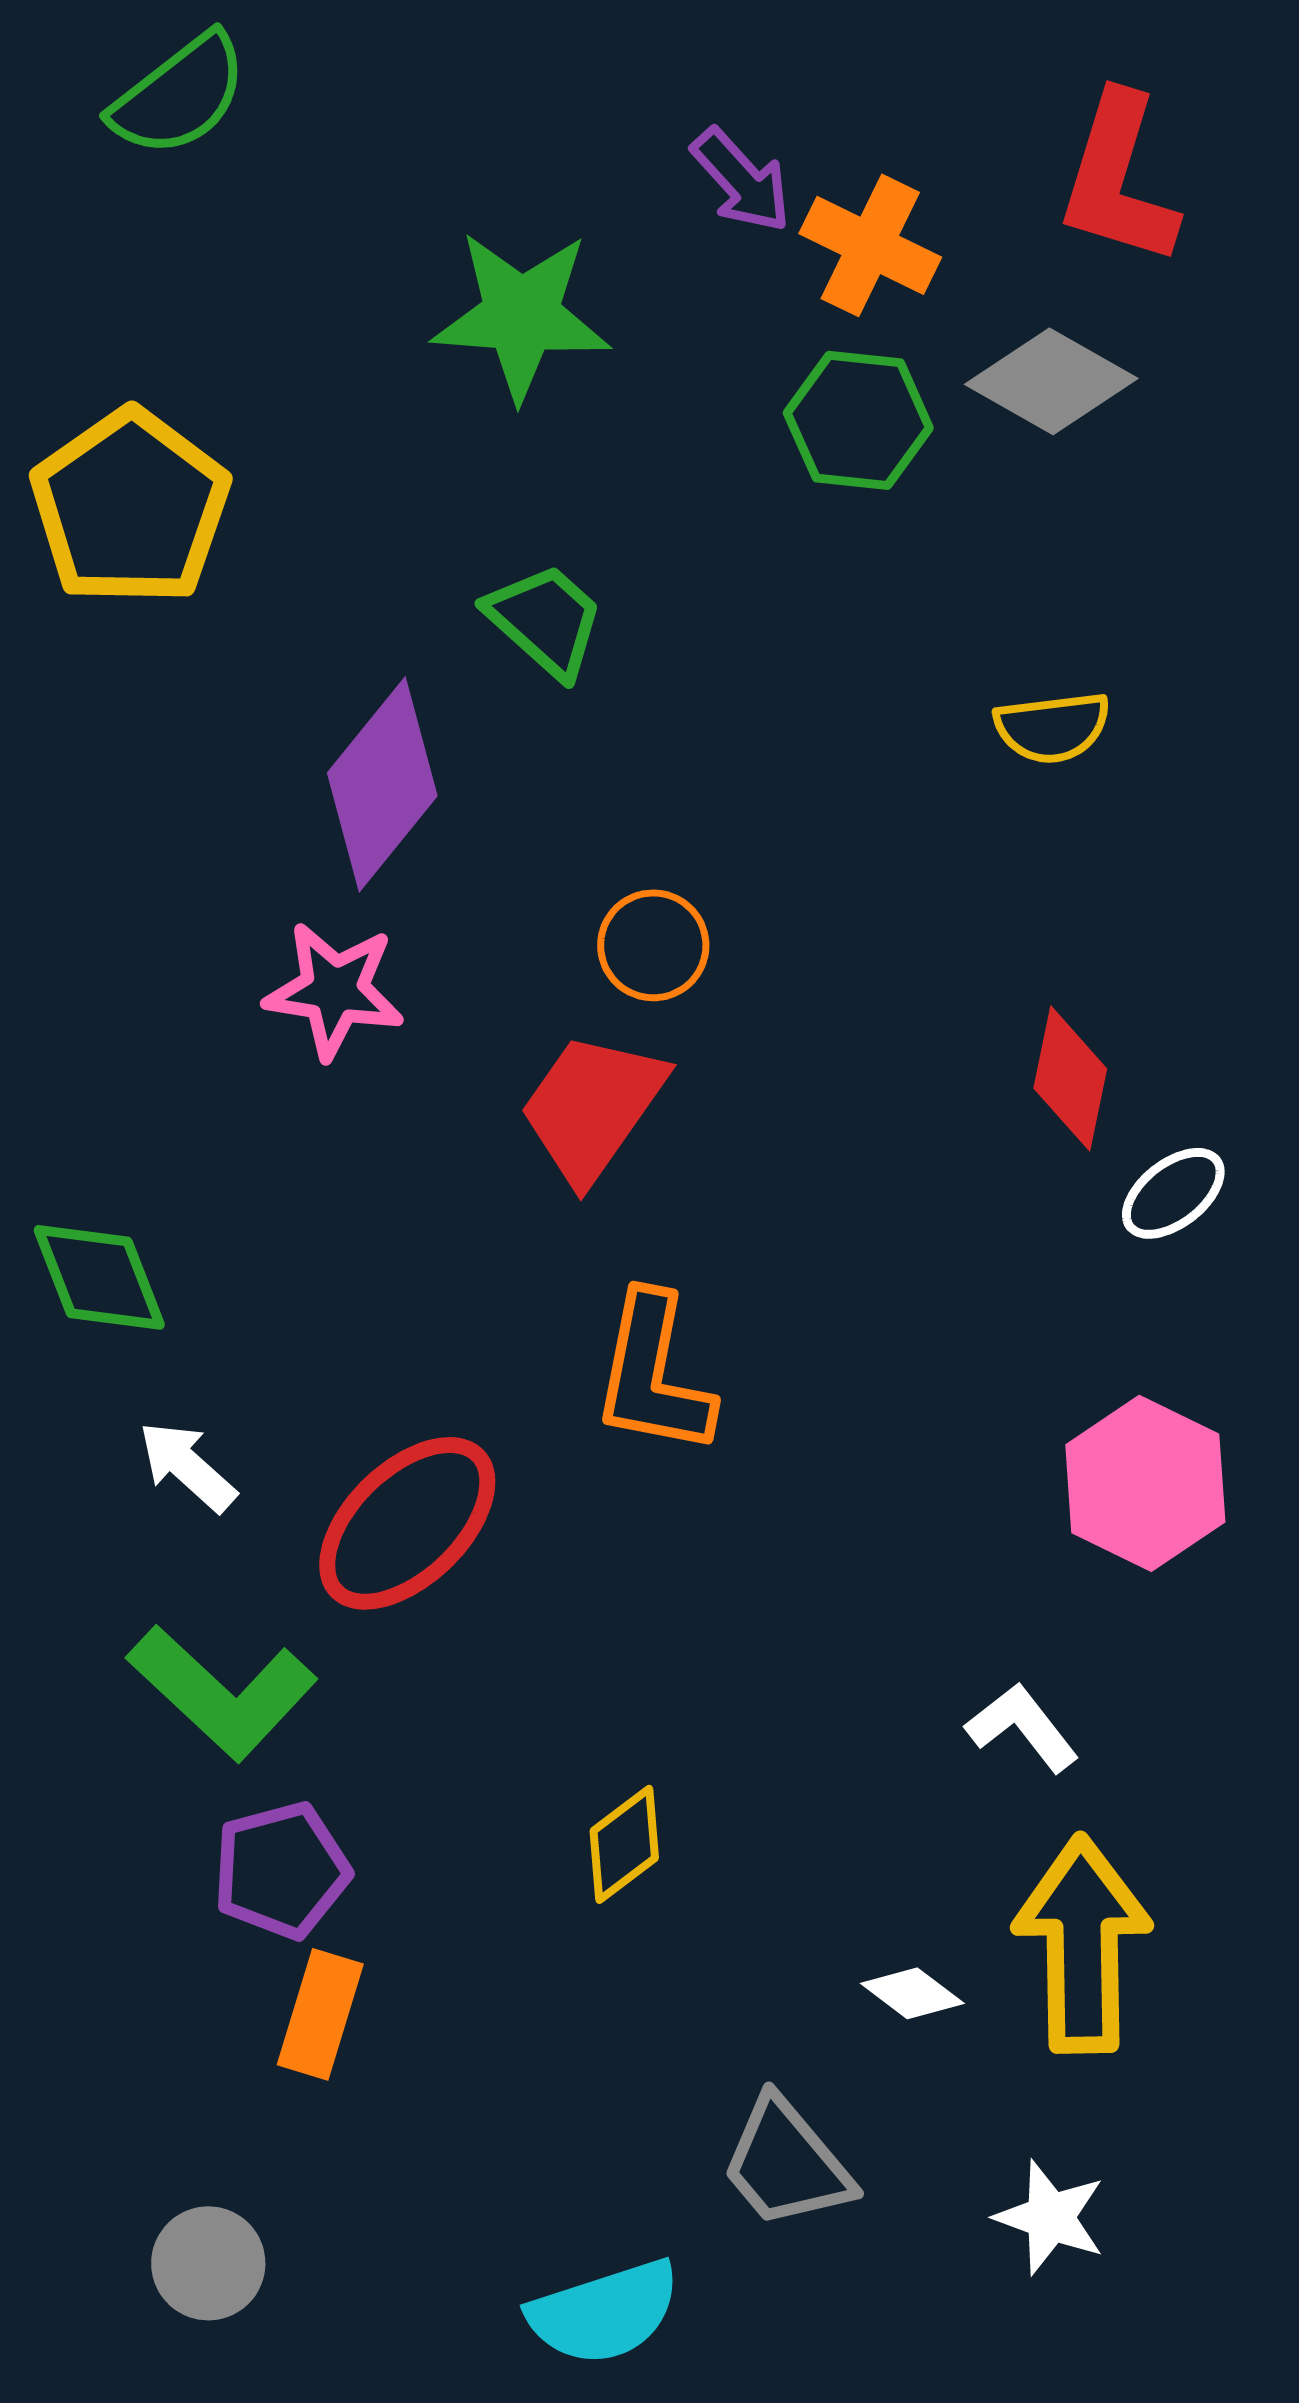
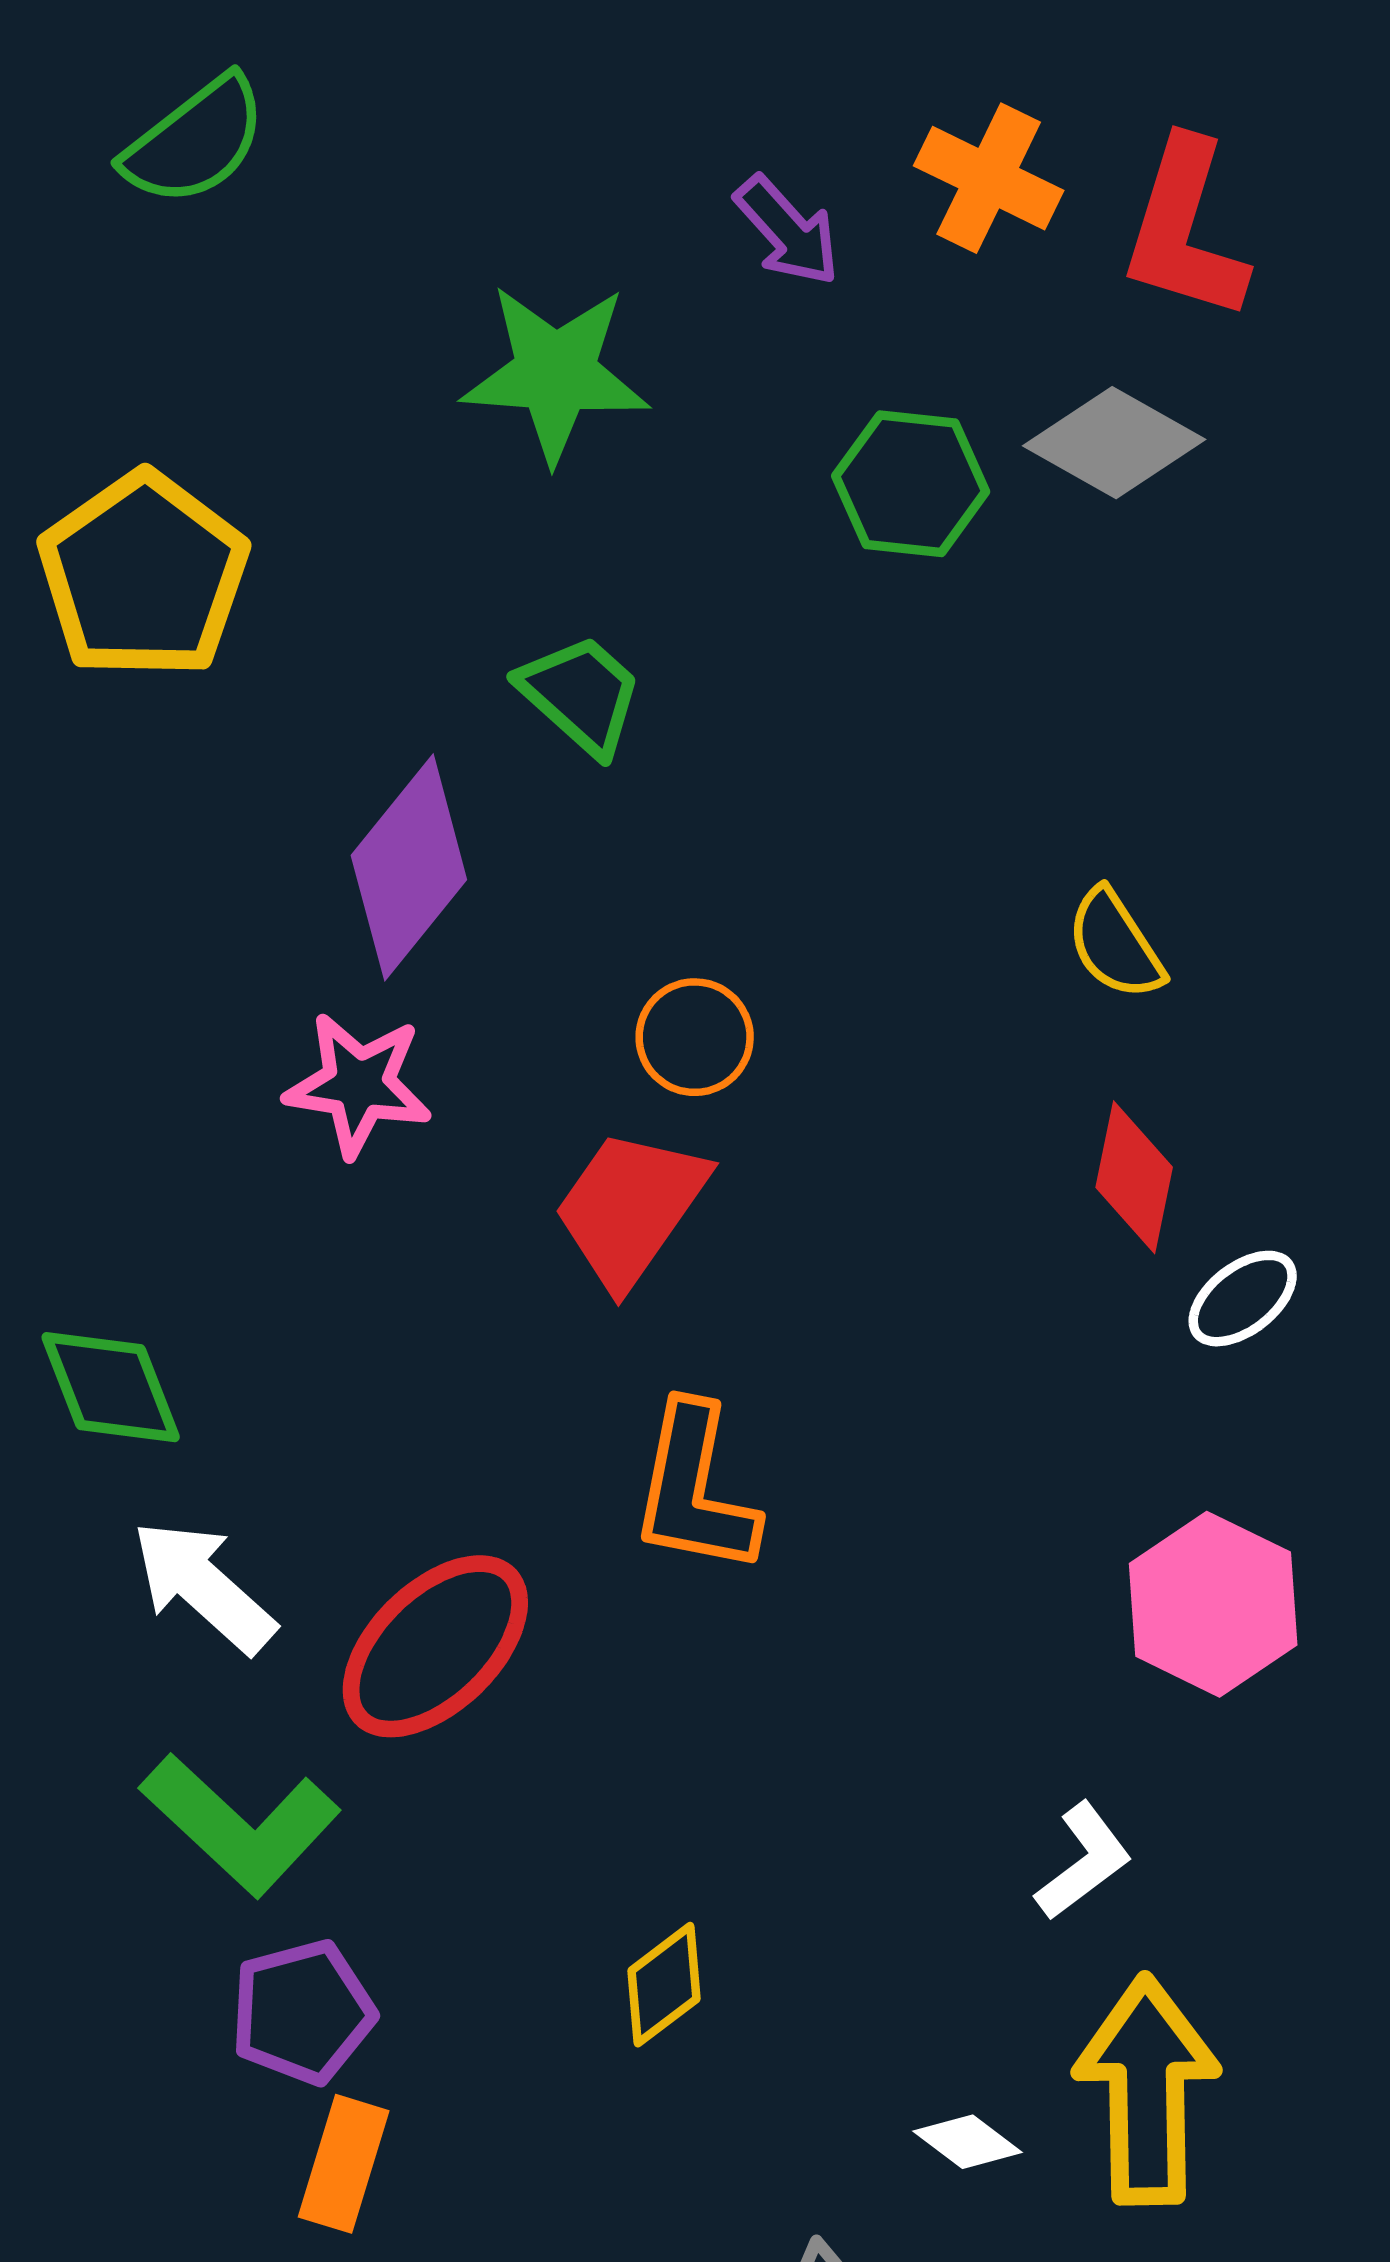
orange cross: (870, 245) -> (989, 178), moved
yellow semicircle: (1052, 727) -> (1115, 944), moved, turned 64
white arrow: (187, 1466) -> (203, 1586), size x1.4
white L-shape: (1022, 1727) -> (1084, 1861), turned 91

